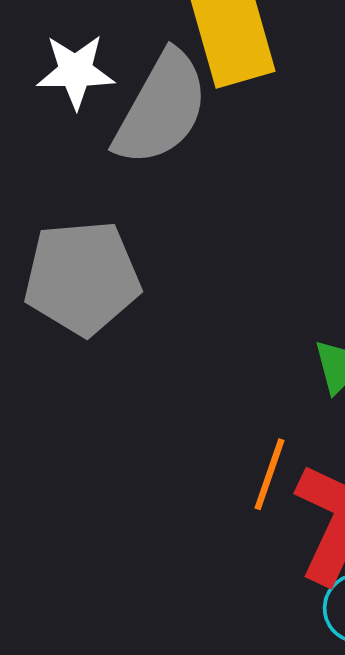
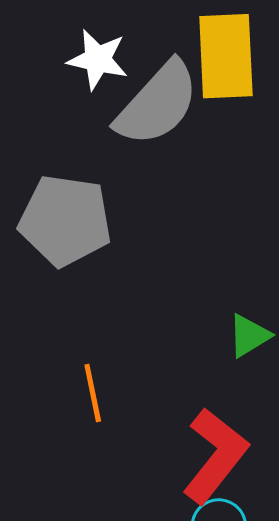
orange line: (269, 474) -> (93, 393), moved, turned -44

